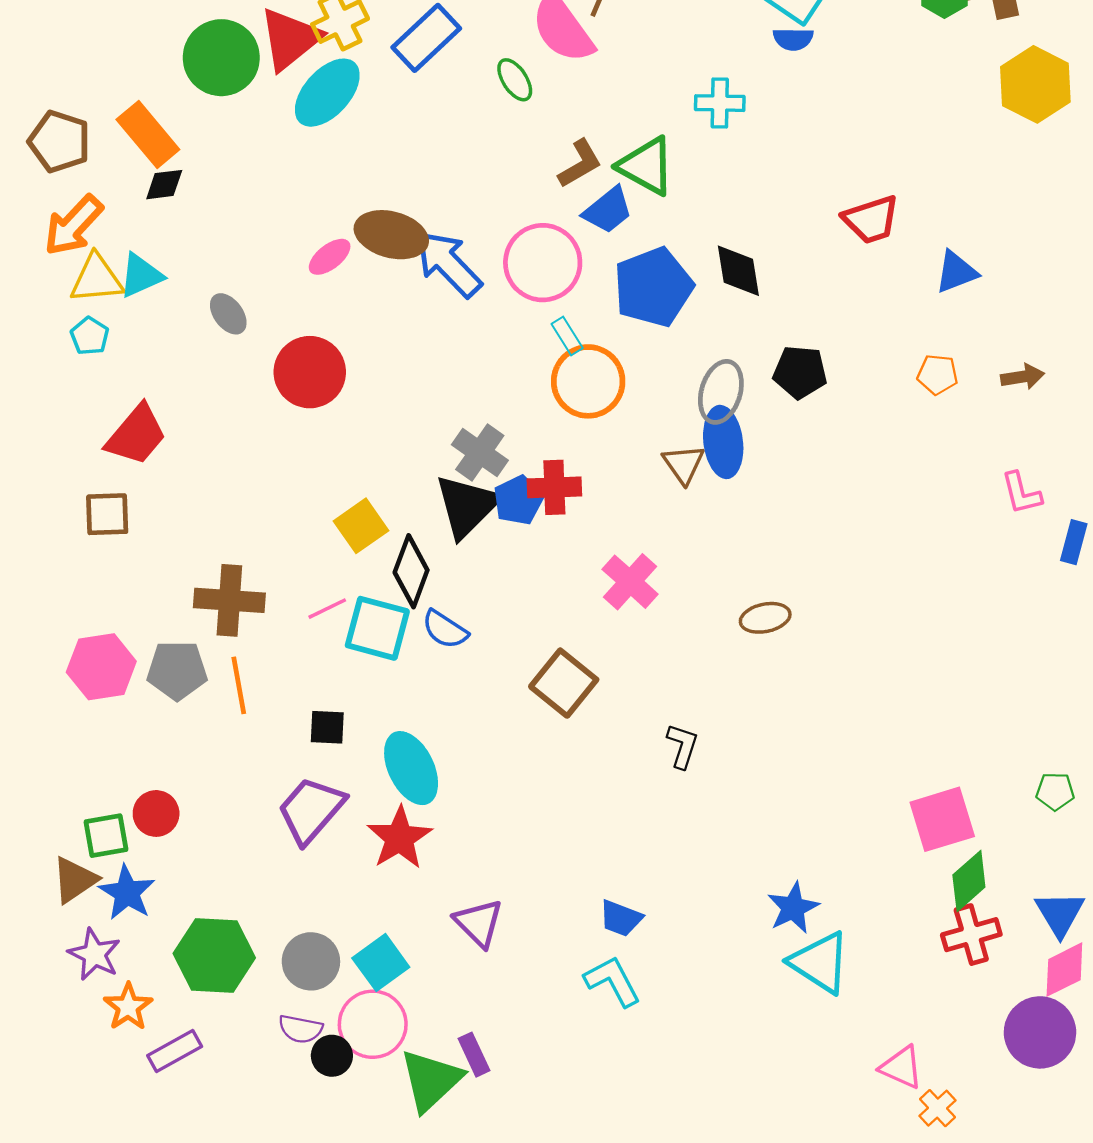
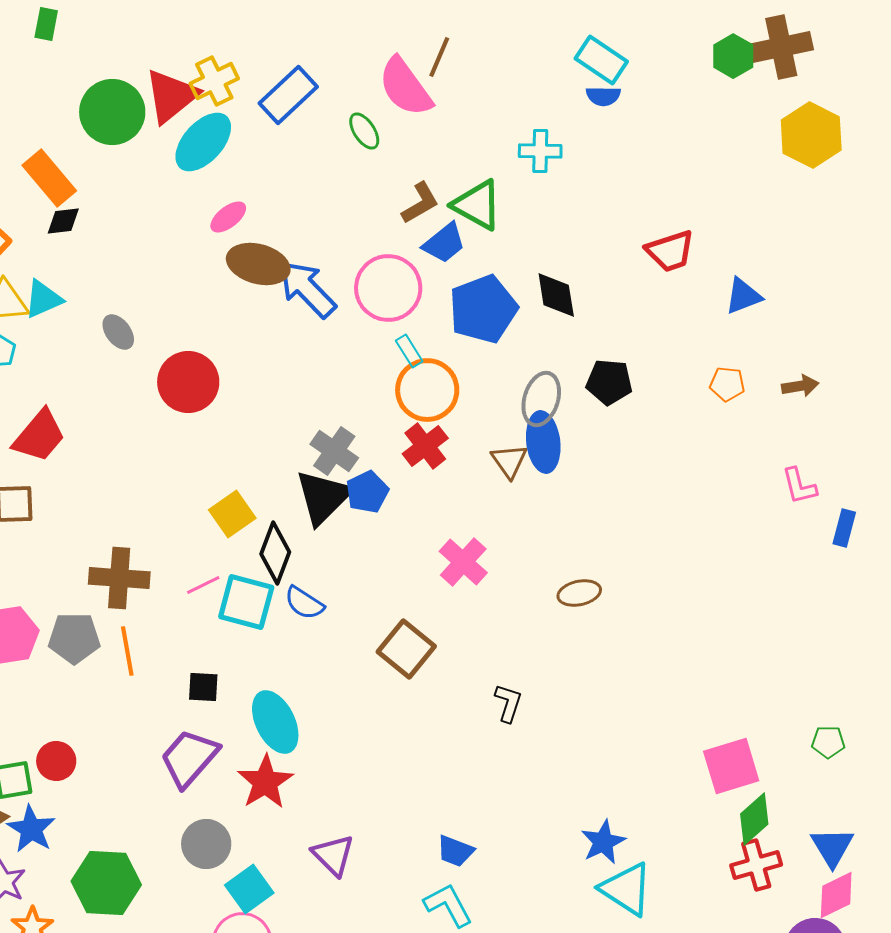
pink ellipse: (330, 257) -> (228, 217), moved
red cross: (554, 487) -> (425, 446), moved, turned -36
gray circle: (311, 961) -> (206, 844), moved

